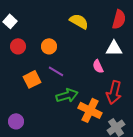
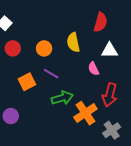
red semicircle: (119, 19) -> (101, 22), moved
yellow semicircle: (79, 21) -> (73, 42), moved, turned -132
orange cross: (90, 110) -> (85, 113), turned 30
purple circle: (16, 121) -> (11, 116), moved

